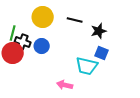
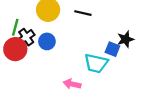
black star: (99, 31) -> (126, 39), moved
black cross: (23, 42) -> (26, 37), turned 35

